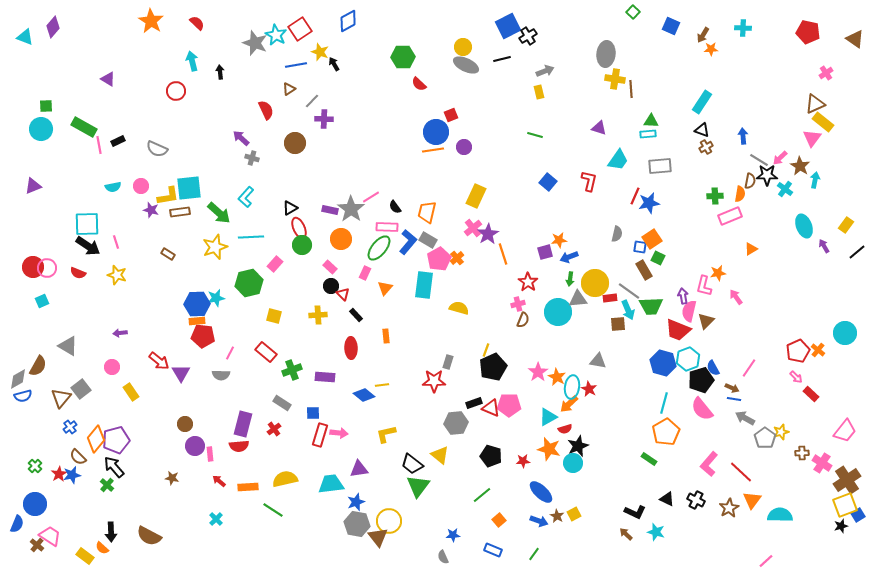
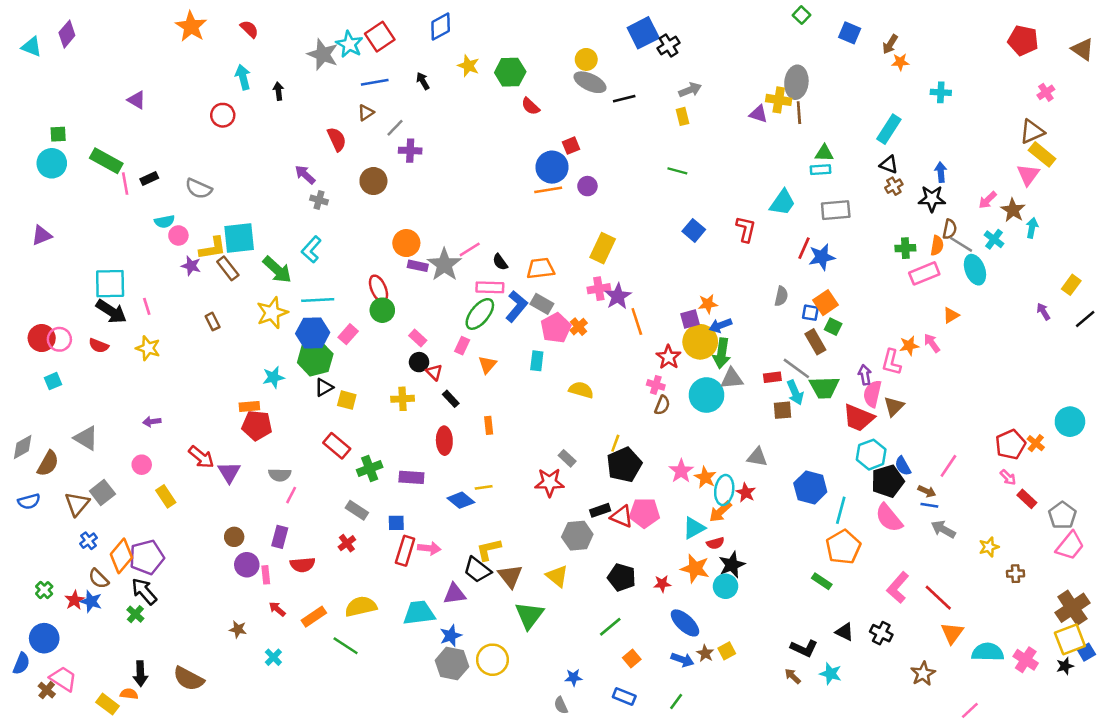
cyan cross: (743, 28) -> (941, 92), moved
yellow star: (320, 52) -> (468, 66), moved
gray ellipse: (606, 54) -> (796, 82), moved
black line: (502, 59) -> (624, 99), moved
purple triangle: (599, 128) -> (758, 114), moved
gray line: (759, 160) -> (961, 244), moved
black star: (767, 175) -> (932, 199), moved
cyan semicircle: (113, 187) -> (164, 222), moved
black triangle: (290, 208) -> (324, 387), moved
brown rectangle: (180, 212) -> (228, 268), turned 60
orange trapezoid: (427, 212) -> (541, 268), turned 70
cyan ellipse: (804, 226) -> (975, 270), moved
pink cross: (473, 228) -> (599, 289), turned 30
orange circle: (341, 239) -> (406, 243), moved
brown rectangle: (168, 254) -> (213, 322), turned 32
green arrow: (570, 279) -> (722, 353), size x1.6
yellow circle: (595, 283) -> (700, 342), moved
cyan rectangle: (424, 285) -> (537, 361), size x0.6
pink arrow: (736, 297) -> (932, 343), moved
blue hexagon: (197, 304) -> (313, 333), moved
pink cross: (518, 304) -> (656, 385), turned 32
pink line: (230, 353) -> (291, 495), moved
gray rectangle: (448, 362) -> (567, 458), turned -64
blue hexagon: (663, 363) -> (810, 487), moved
gray diamond: (18, 379) -> (23, 447), moved
purple rectangle: (243, 424) -> (280, 537), moved, size x0.7
gray pentagon: (765, 438) -> (1062, 515), moved
pink cross: (822, 463) -> (1026, 660), moved
black trapezoid: (412, 464) -> (477, 570), moved
blue star: (72, 475) -> (91, 601), turned 30
brown star: (172, 478) -> (238, 629), moved
orange rectangle: (248, 487) -> (314, 617), turned -30
brown star: (729, 508) -> (923, 674), moved
brown triangle: (378, 537) -> (510, 576), moved
orange semicircle: (102, 548) -> (129, 694), turned 144

